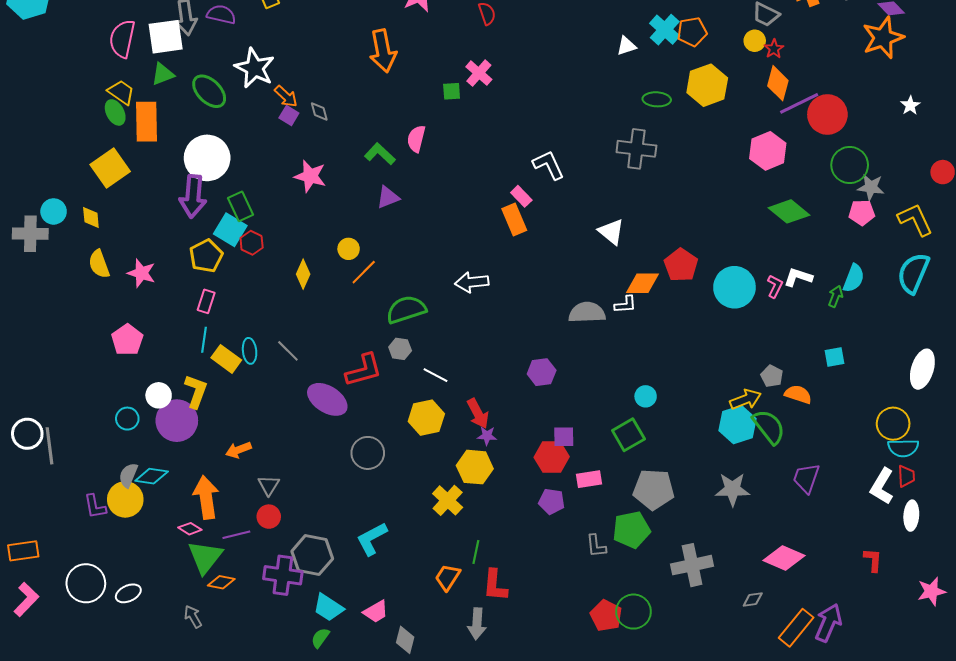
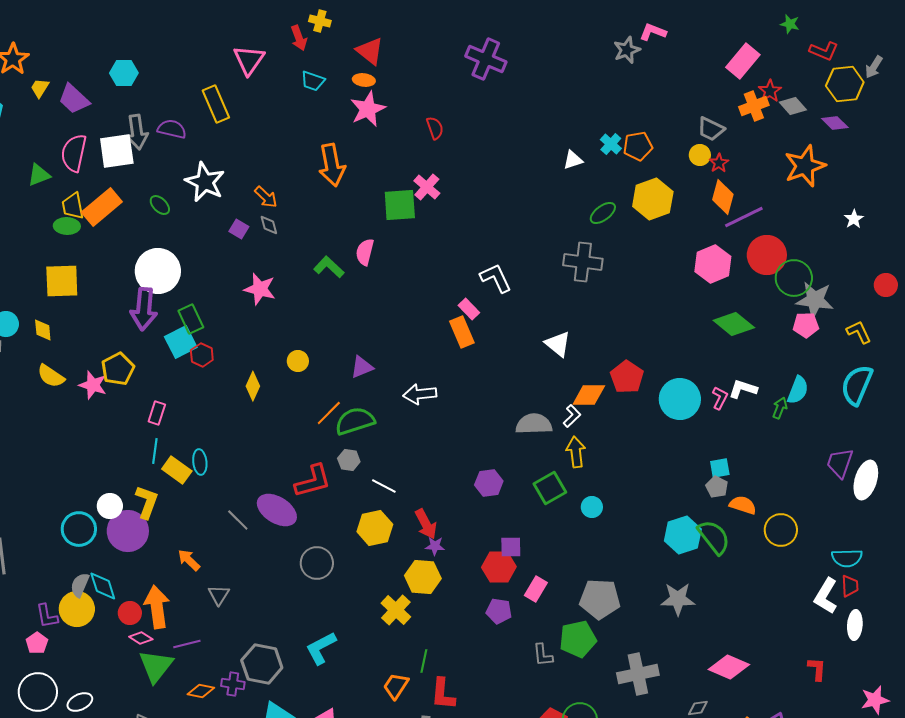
cyan cross: (665, 30) -> (611, 144), size x0.7
orange star: (883, 38) -> (805, 166), moved
green triangle: (163, 74) -> (39, 175), moved
green ellipse: (209, 91) -> (160, 205), size x0.6
green square: (452, 91) -> (400, 205), size x1.8
yellow trapezoid: (121, 92) -> (73, 206), turned -136
orange arrow: (286, 96) -> (266, 197), moved
green ellipse: (657, 99) -> (603, 213), turned -40
green ellipse: (115, 112) -> (67, 226), turned -60
red circle: (827, 114) -> (767, 255), moved
orange rectangle: (146, 122) -> (102, 207), moved, turned 51
yellow square: (110, 168) -> (62, 281), turned 33
gray star: (871, 187) -> (815, 300), size x1.4
purple triangle: (388, 197) -> (362, 367), moved
yellow L-shape: (915, 220) -> (859, 332), size x0.7
cyan square: (230, 230) -> (181, 342), turned 32
yellow pentagon: (206, 256) -> (118, 369), moved
yellow semicircle: (99, 264) -> (51, 376), turned -36
orange line: (364, 272) -> (329, 413), moved
white L-shape: (625, 304) -> (572, 416), turned -40
pink pentagon: (127, 340) -> (37, 643), moved, size x0.7
gray line: (288, 351) -> (238, 520), moved
cyan square: (835, 357) -> (720, 468), moved
yellow arrow: (746, 399) -> (576, 452), moved, turned -76
cyan circle: (127, 419) -> (79, 529), size x1.5
yellow circle: (893, 424) -> (781, 530), moved
green square: (628, 435) -> (550, 488), moved
orange arrow: (238, 450) -> (189, 560), turned 65
cyan diamond: (152, 476) -> (103, 586), turned 64
purple trapezoid: (806, 478) -> (840, 463), moved
pink rectangle: (589, 479) -> (536, 589), turned -50
red circle: (269, 517) -> (130, 613), moved
purple cross: (283, 575) -> (233, 684), size x0.6
orange diamond: (221, 582) -> (201, 691), moved

